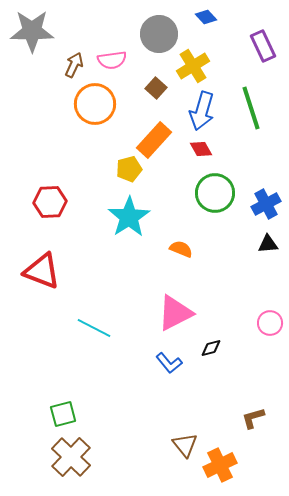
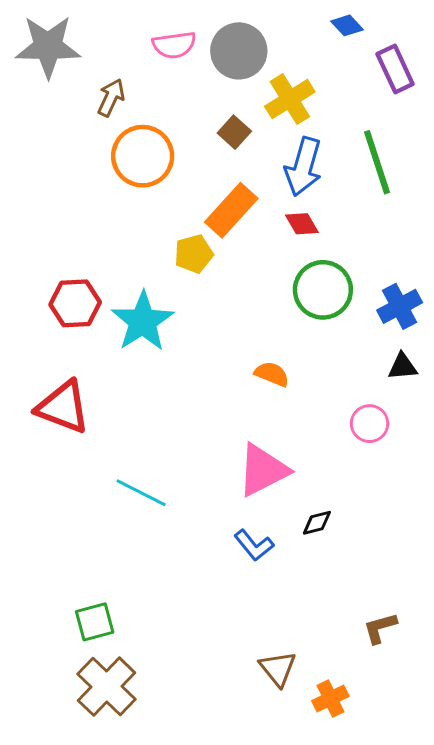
blue diamond: (206, 17) -> (347, 25), moved
pink semicircle: (112, 60) -> (174, 45), moved
cyan star: (129, 217) -> (143, 321), moved
pink circle: (270, 323) -> (370, 424), moved
orange cross: (220, 465) -> (330, 699), size x0.7

